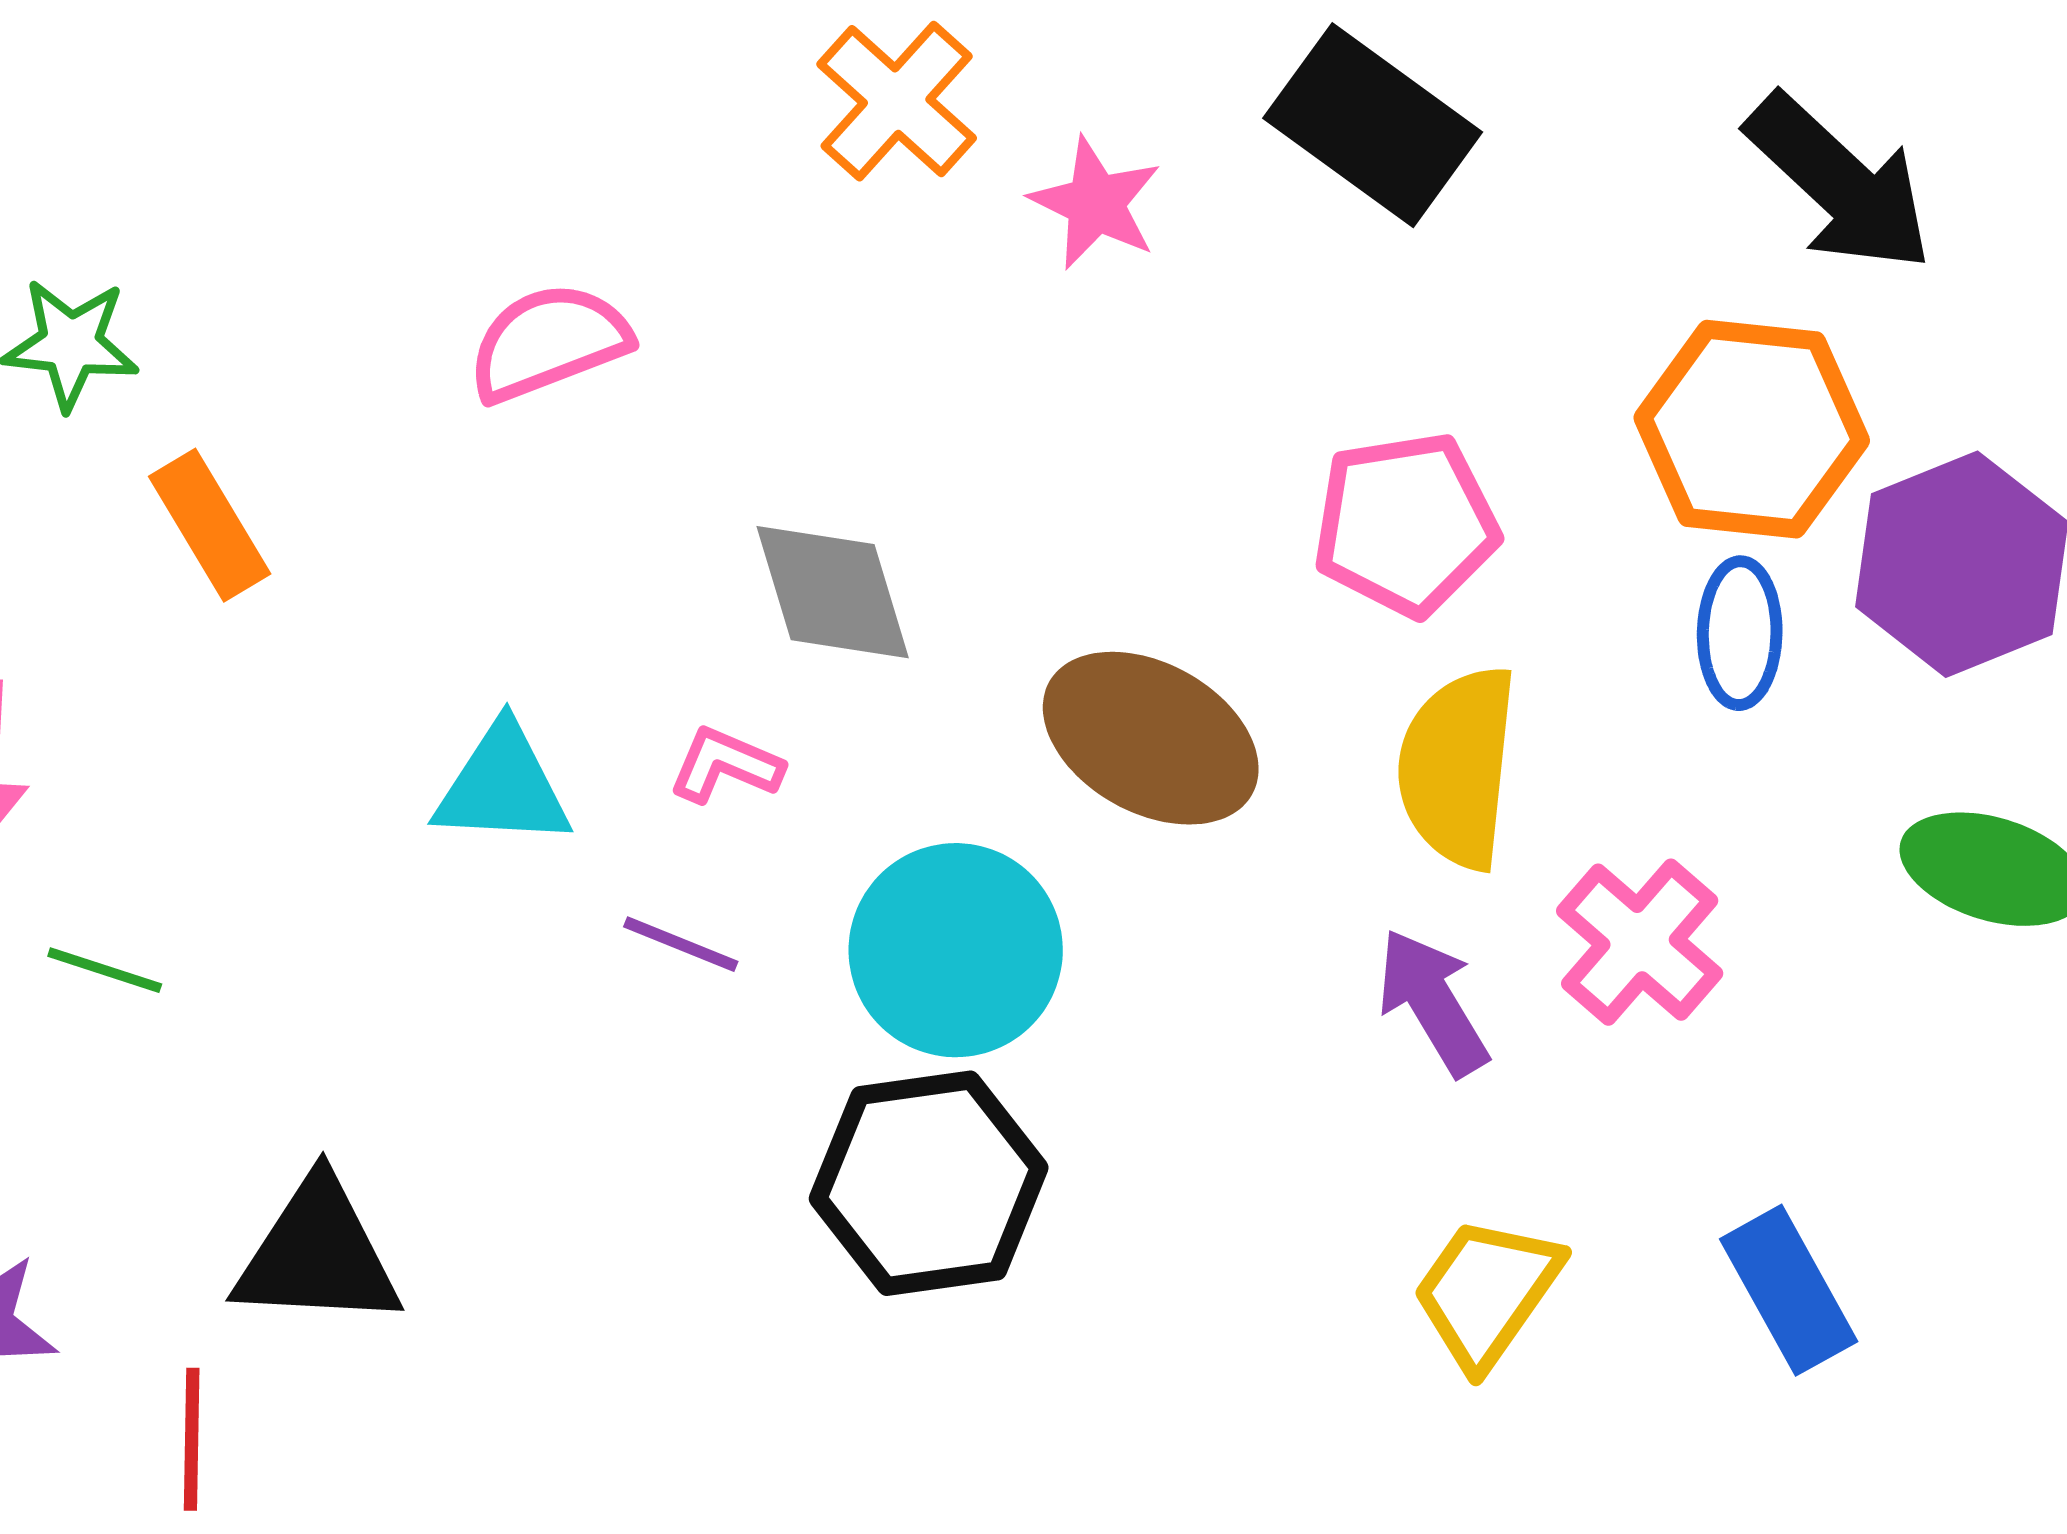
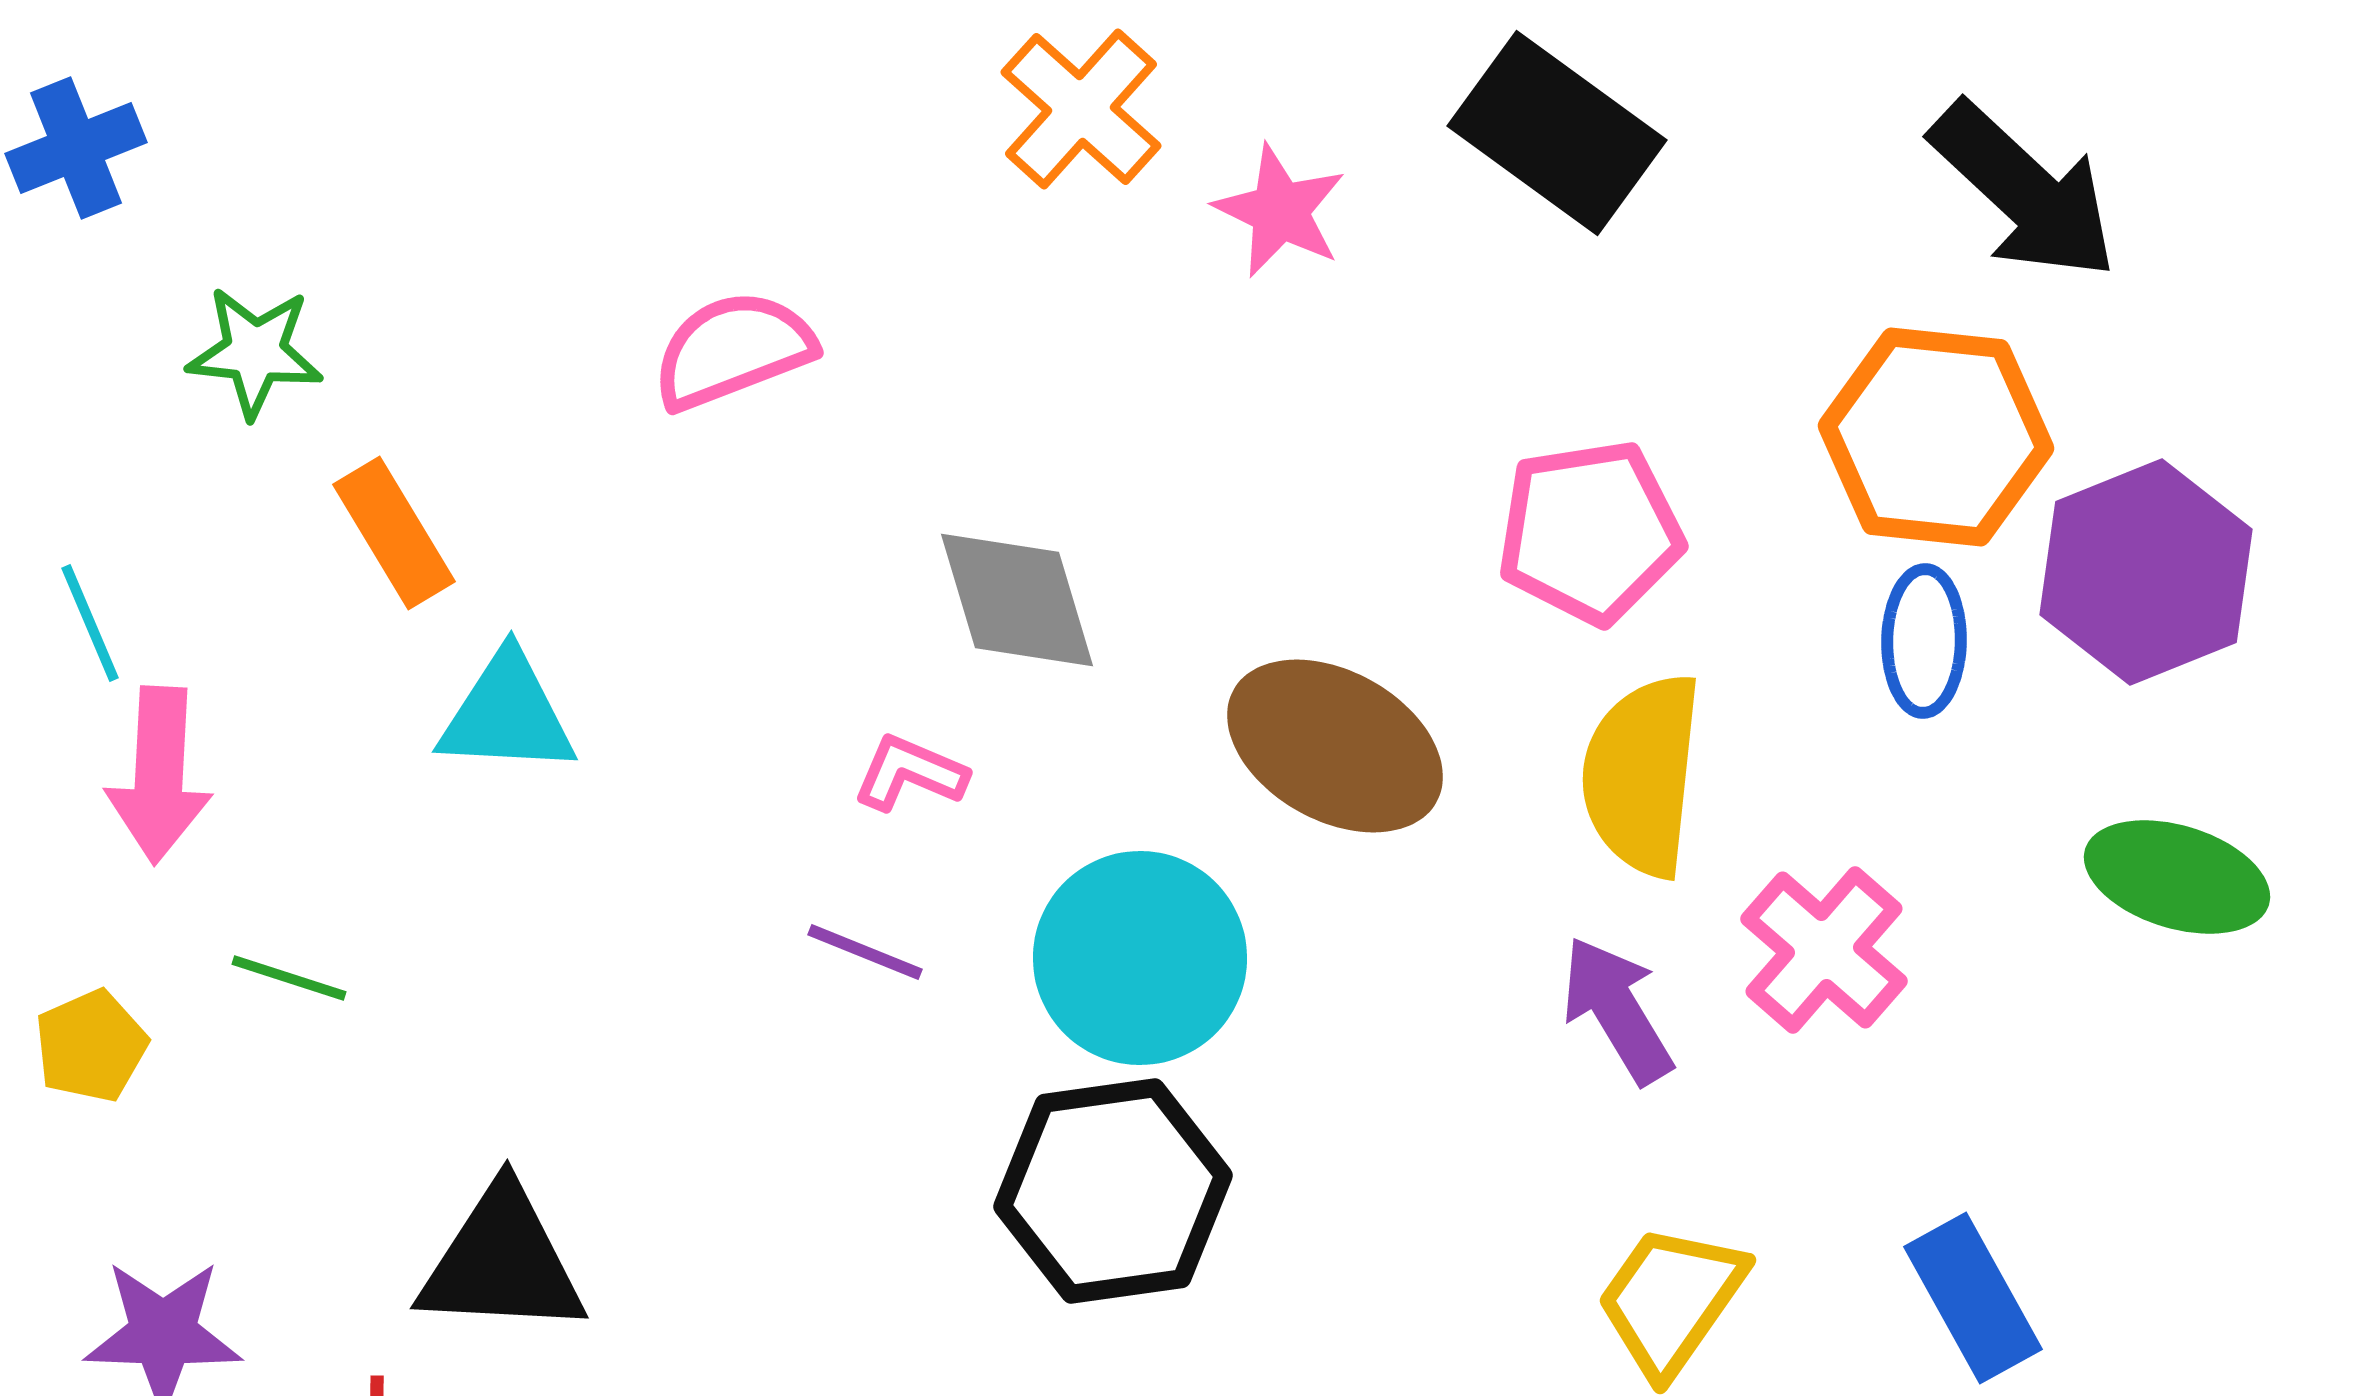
cyan triangle: (503, 786) -> (507, 714), moved

